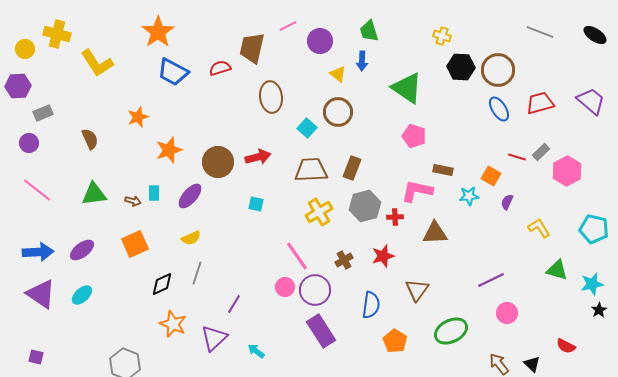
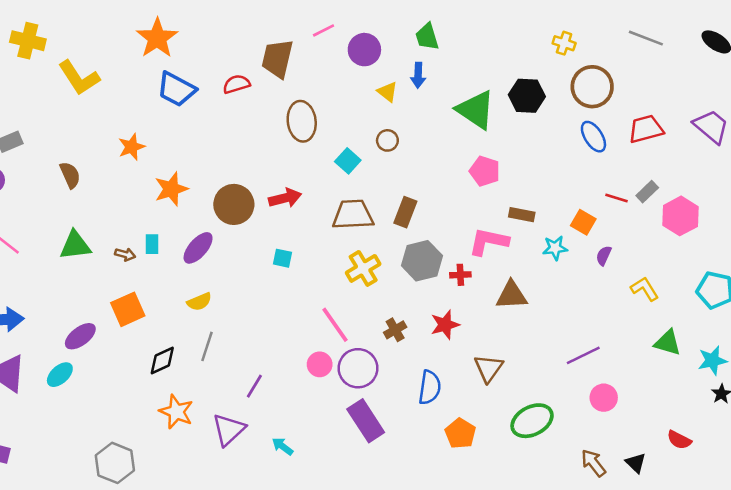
yellow cross: (442, 36) -> (564, 43), moved
black hexagon: (461, 67) -> (527, 96), moved
brown circle: (338, 112) -> (387, 140), size x0.6
purple ellipse: (82, 250) -> (80, 336), moved

